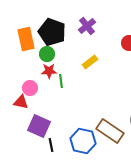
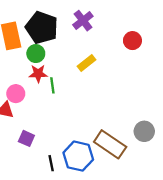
purple square: (39, 126) -> (26, 138), size x0.6
black line: (51, 145) -> (51, 163), moved

